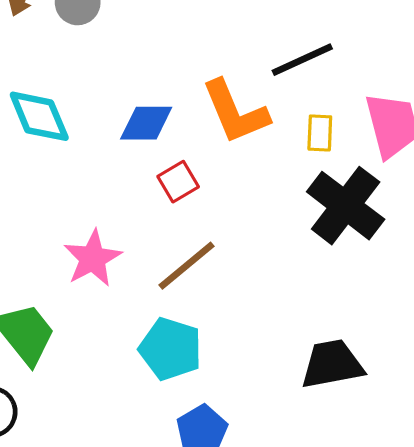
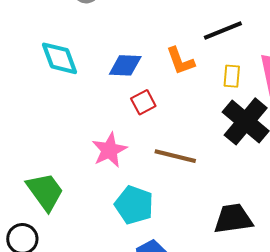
orange L-shape: (235, 112) -> (180, 61), size x0.7
pink star: (93, 258) -> (109, 150), moved
brown line: (187, 266) -> (175, 156), moved, turned 51

